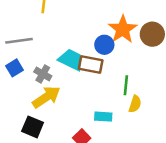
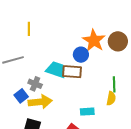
blue square: (14, 68) -> (21, 96), moved
green line: (126, 85) -> (114, 84), moved
yellow arrow: (46, 97) -> (40, 102), turned 35

